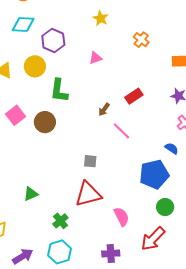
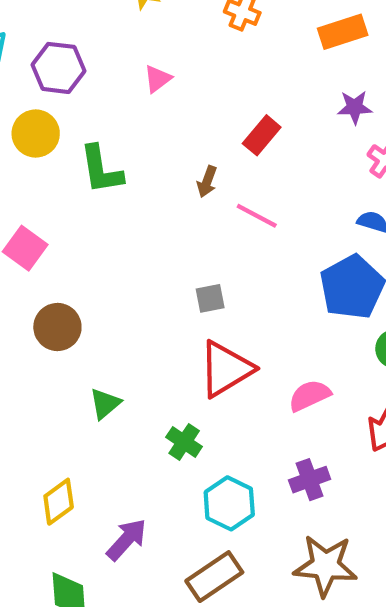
brown circle: (45, 122) -> (57, 327), moved
pink semicircle: (122, 217) -> (310, 396), turned -72
cyan hexagon: (60, 252) -> (229, 503), moved

